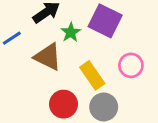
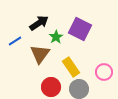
brown triangle: (48, 57) -> (40, 54), turned 40
pink circle: (131, 65) -> (104, 72), moved

